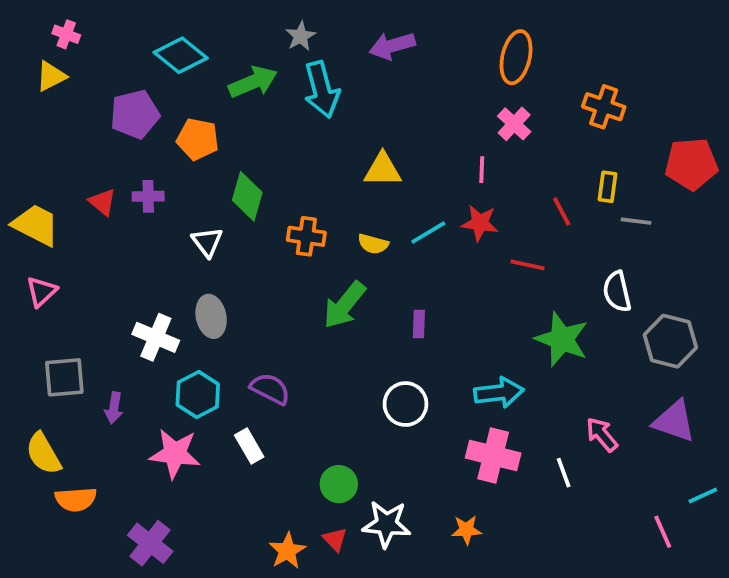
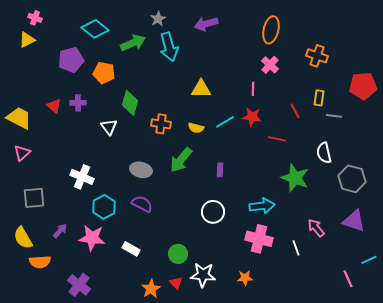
gray ellipse: (211, 316) -> (141, 170), moved, turned -65
purple arrow: (114, 408) -> (60, 231), moved, turned -147
white rectangle: (249, 446) -> (131, 249), moved, turned -30

